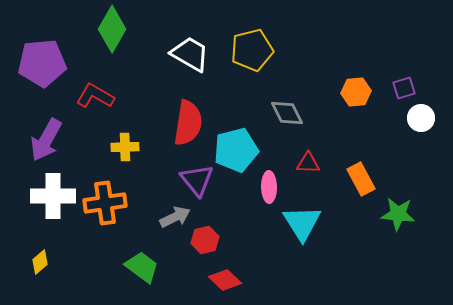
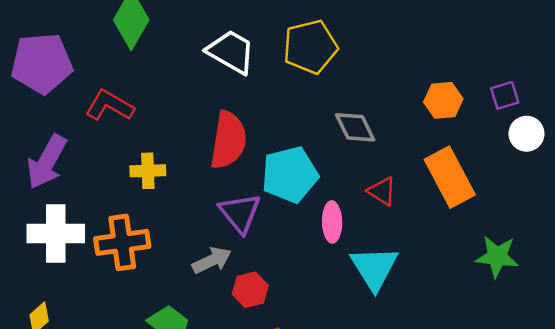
red triangle: (308, 163) -> (382, 191), turned 30
orange rectangle: (361, 179) -> (450, 177), moved, size x1.4

